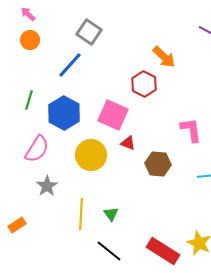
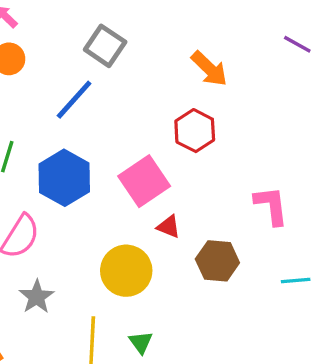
orange arrow: (164, 57) -> (209, 69), moved
pink square: (113, 115) -> (144, 181), turned 32
yellow circle: (91, 155) -> (126, 271), moved

